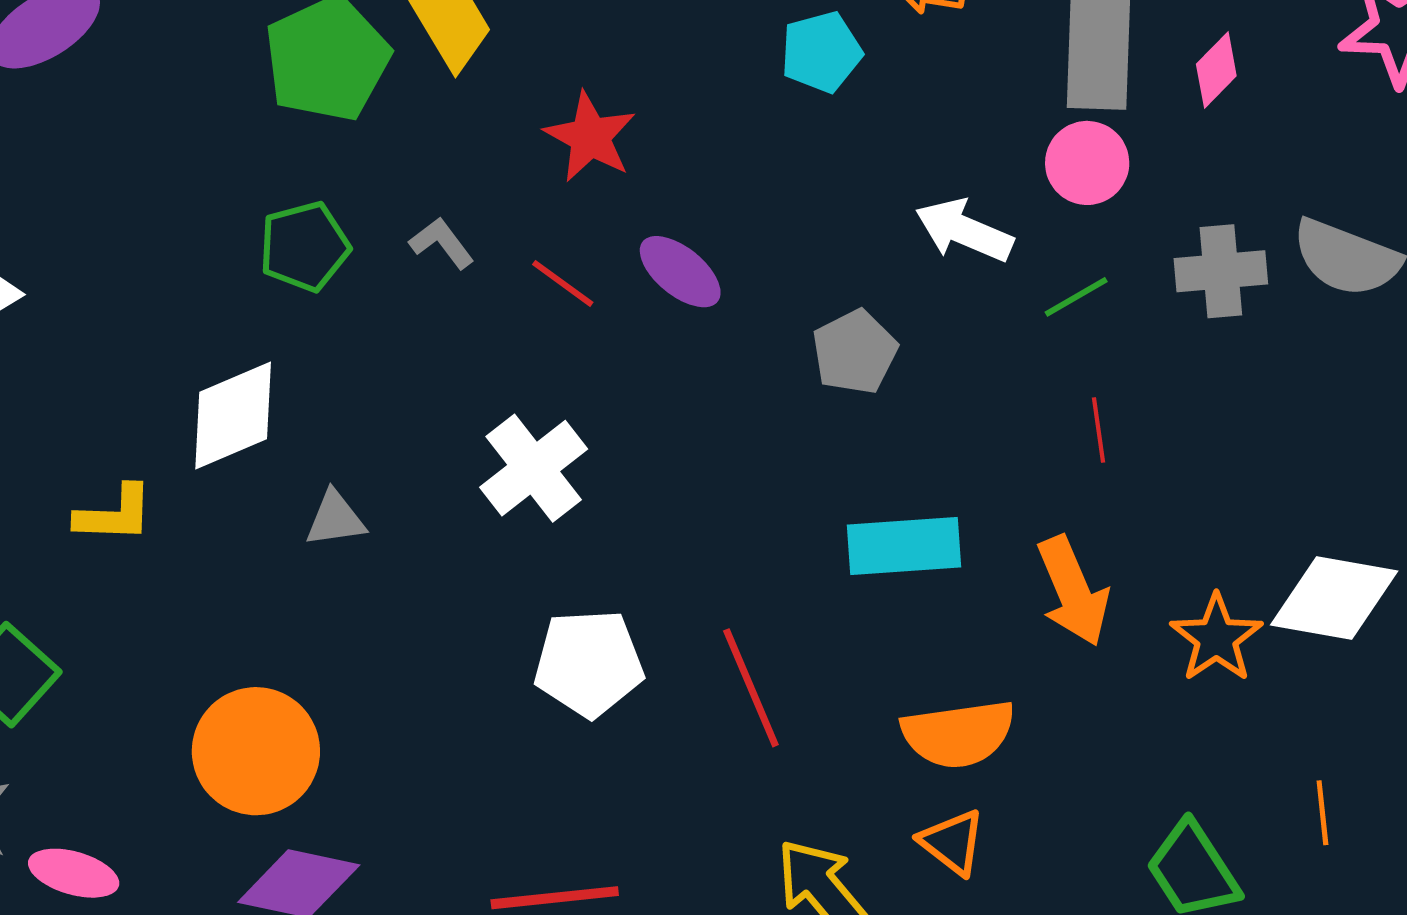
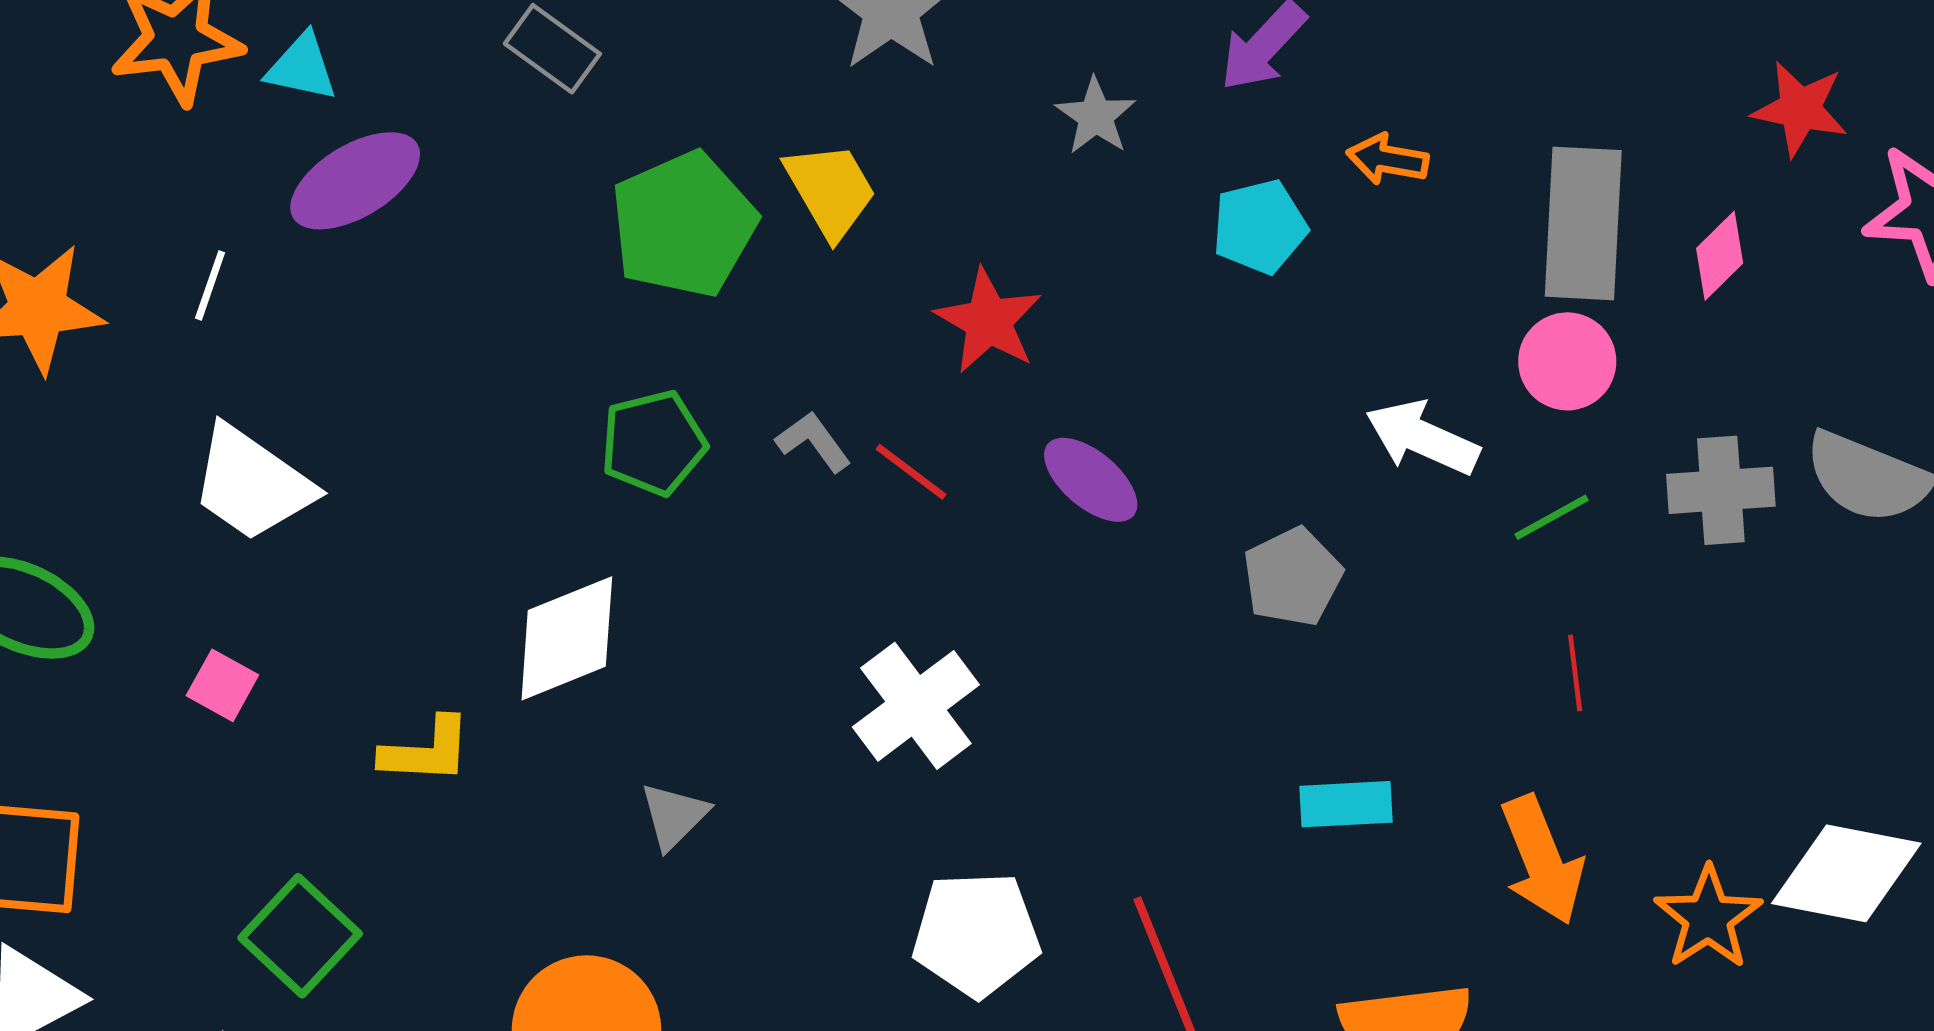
red line: (563, 283) -> (911, 472), moved
gray triangle: (335, 519) -> (674, 816), moved, turned -38
cyan rectangle: (904, 546) -> (1346, 804), size x0.7

